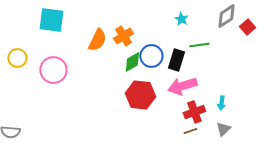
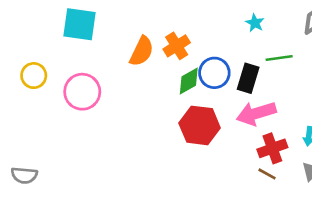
brown line: (190, 131) -> (267, 174), turned 48

